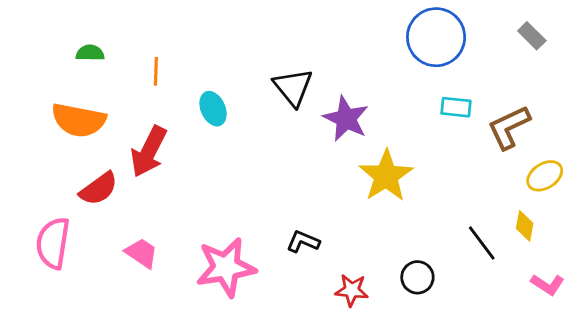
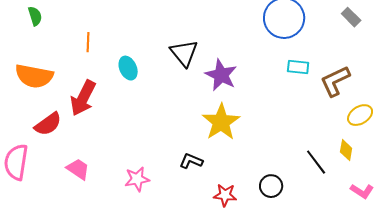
green semicircle: (90, 53) -> (35, 16), moved, turned 72
yellow star: (386, 176) -> (221, 122), moved
pink star: (226, 267) -> (137, 179), size x0.6

